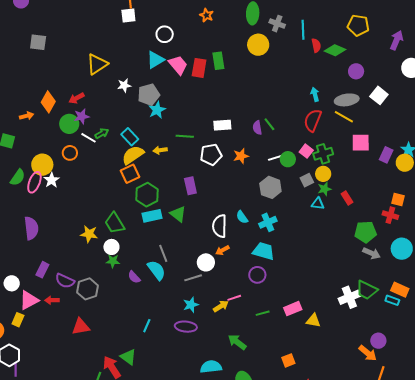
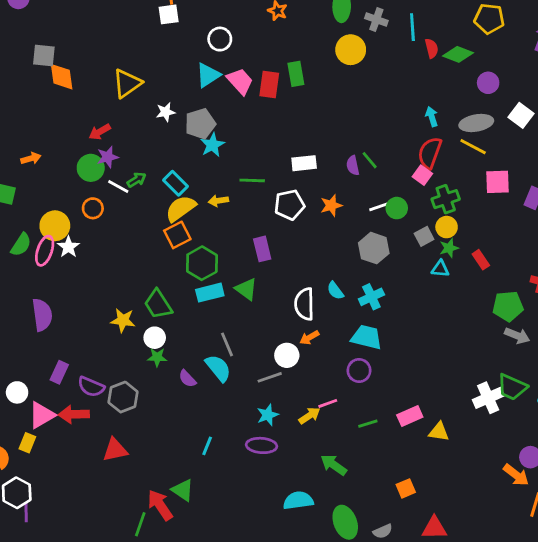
orange diamond: (48, 102) -> (62, 77), moved, turned -35
pink square: (306, 151) -> (422, 175), moved
red arrow: (52, 300) -> (74, 414), size x1.5

